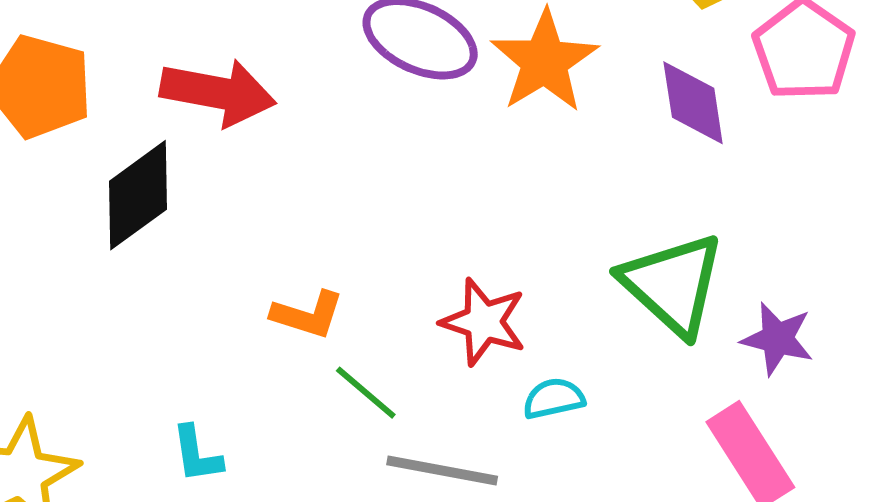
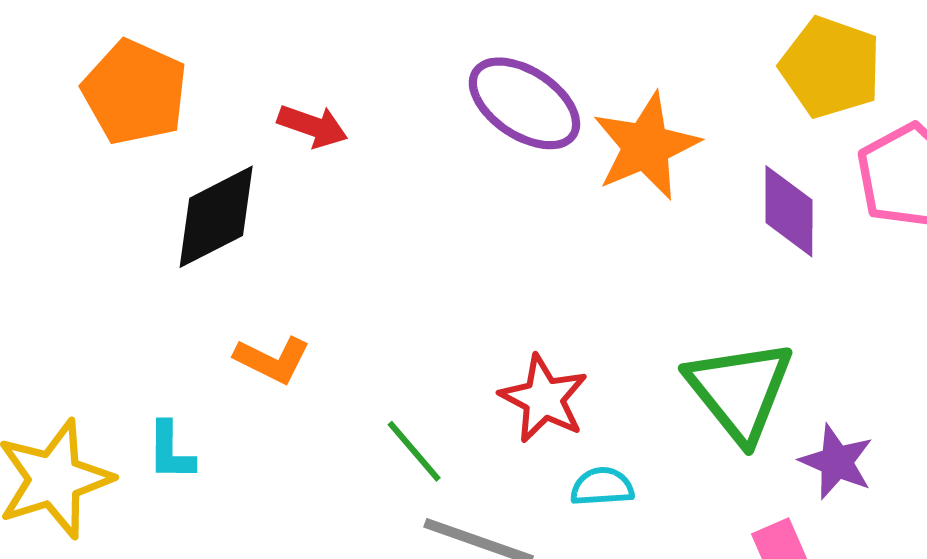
red arrow: (218, 92) -> (313, 126), size x0.6
orange L-shape: (308, 315) -> (272, 360), moved
cyan L-shape: (197, 454) -> (171, 451), moved

